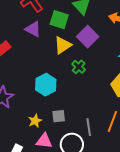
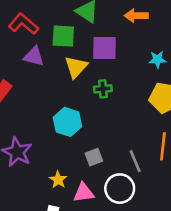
purple square: (88, 37) -> (105, 48), turned -30
green cross: (79, 67) -> (103, 89), turned -32
yellow star: (35, 121) -> (58, 180), moved

